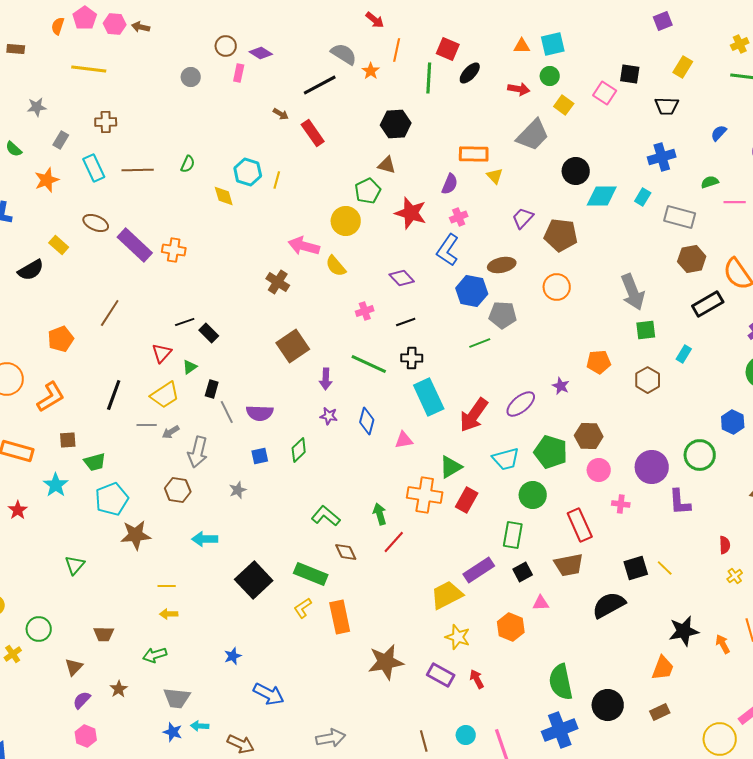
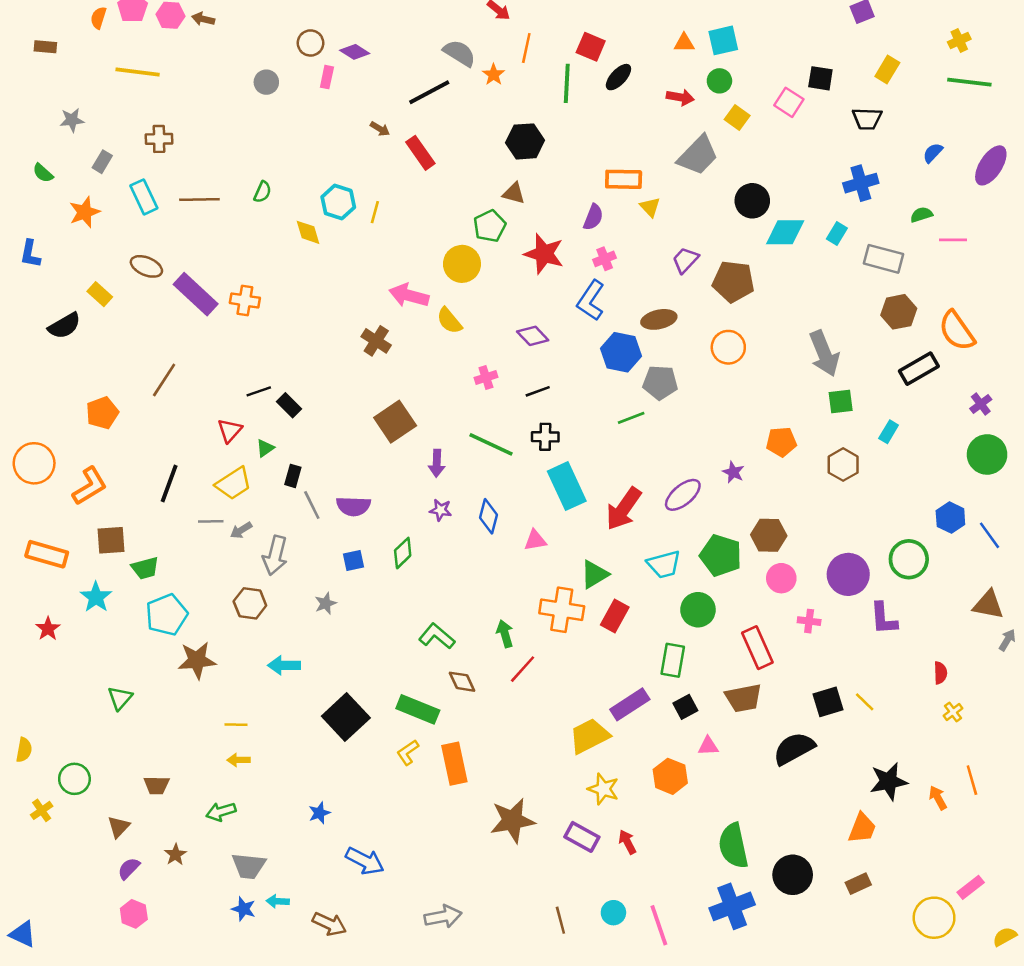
brown square: (68, 440) -> (111, 540), size x1.4

